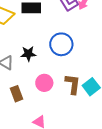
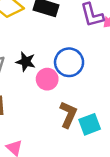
pink circle: (44, 83) -> (47, 79), moved

